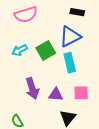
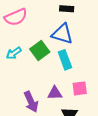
blue triangle: (70, 37) -> (62, 34), turned 50
purple arrow: (32, 88) -> (31, 102), moved

